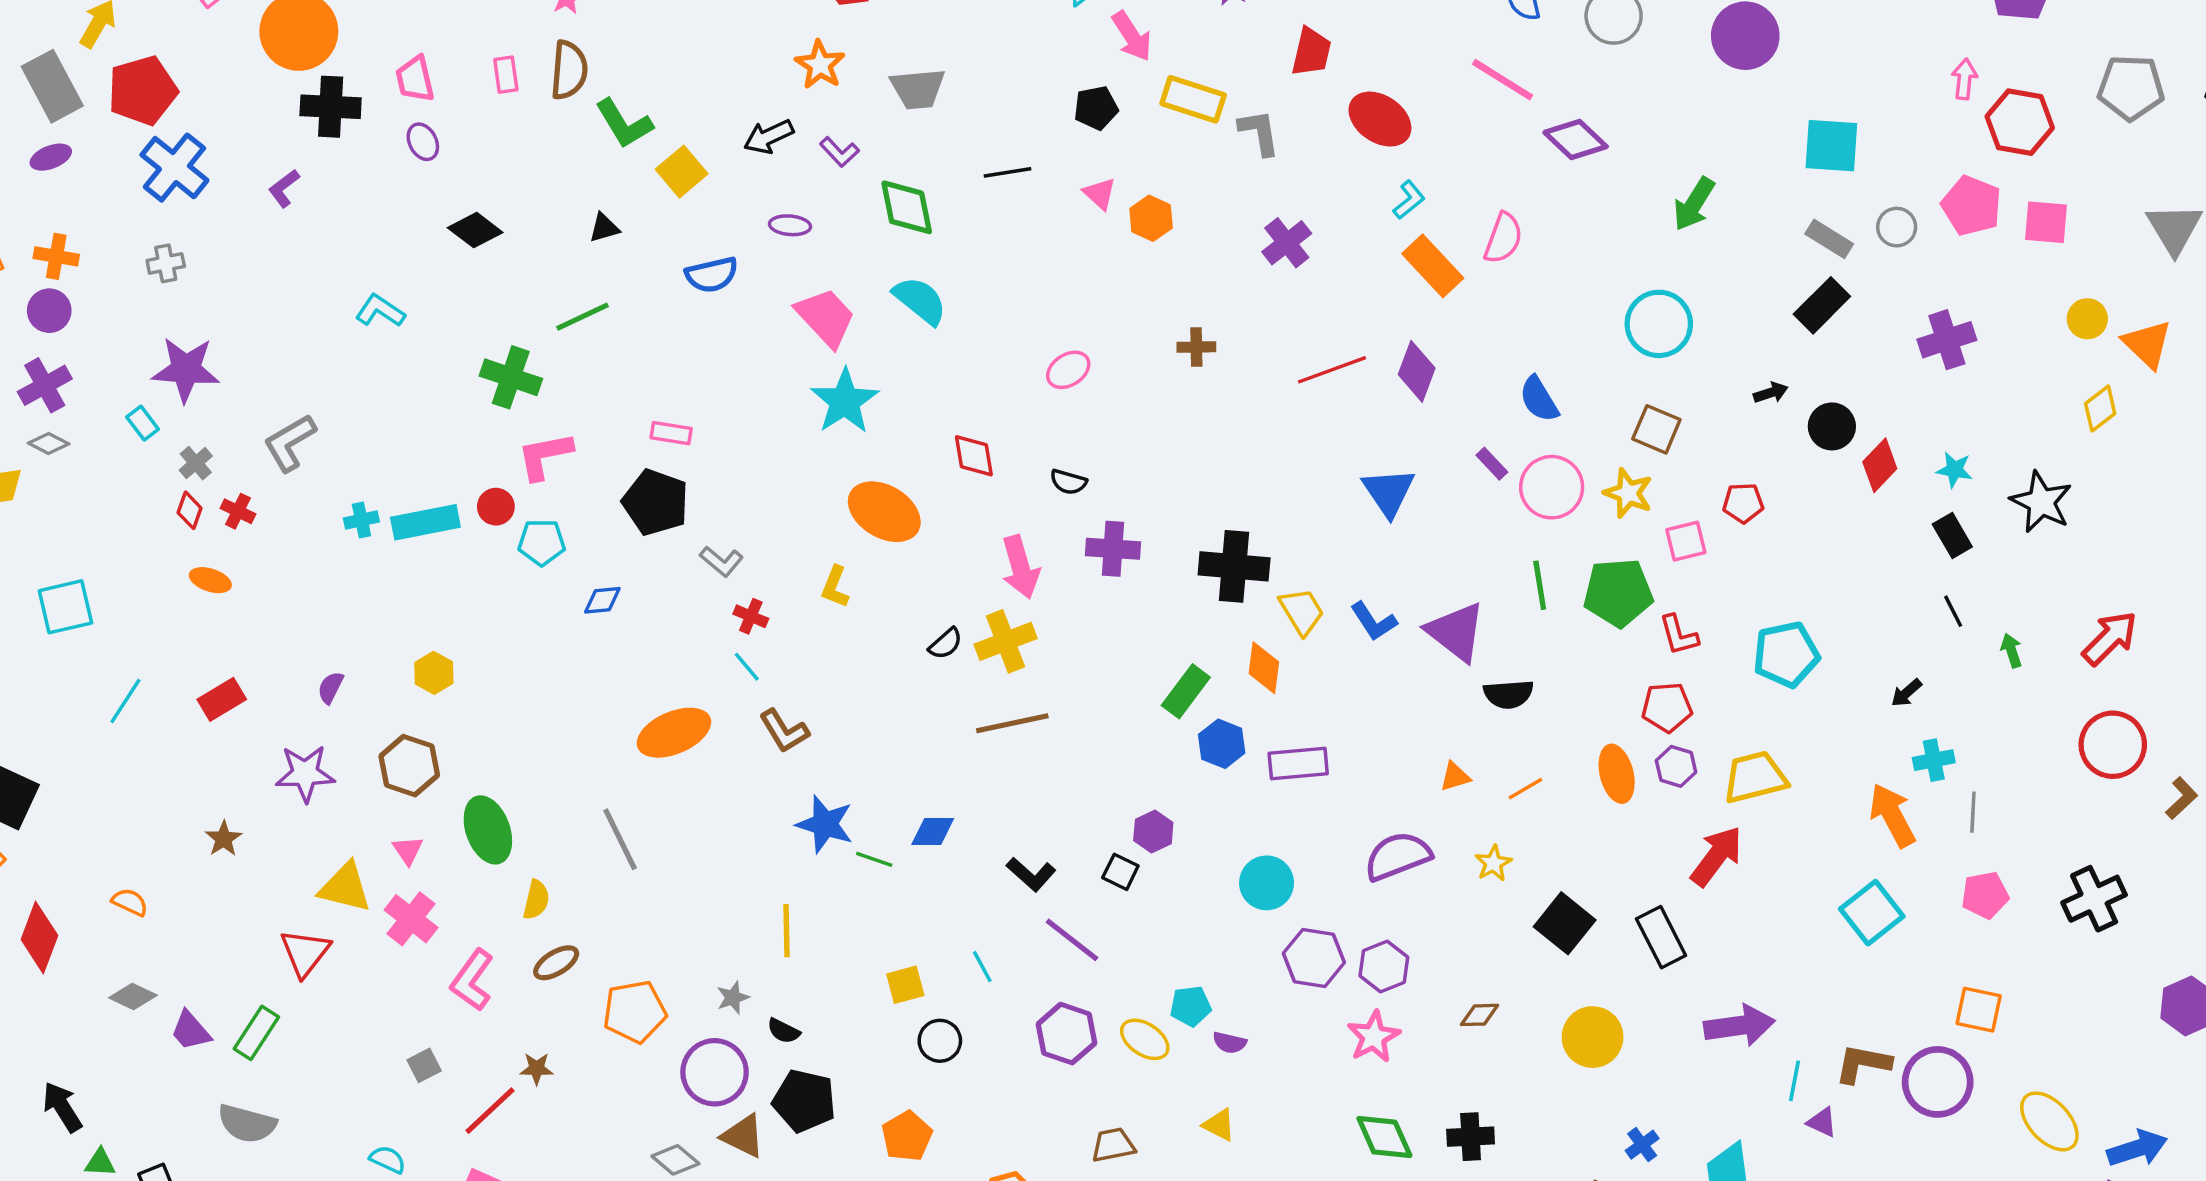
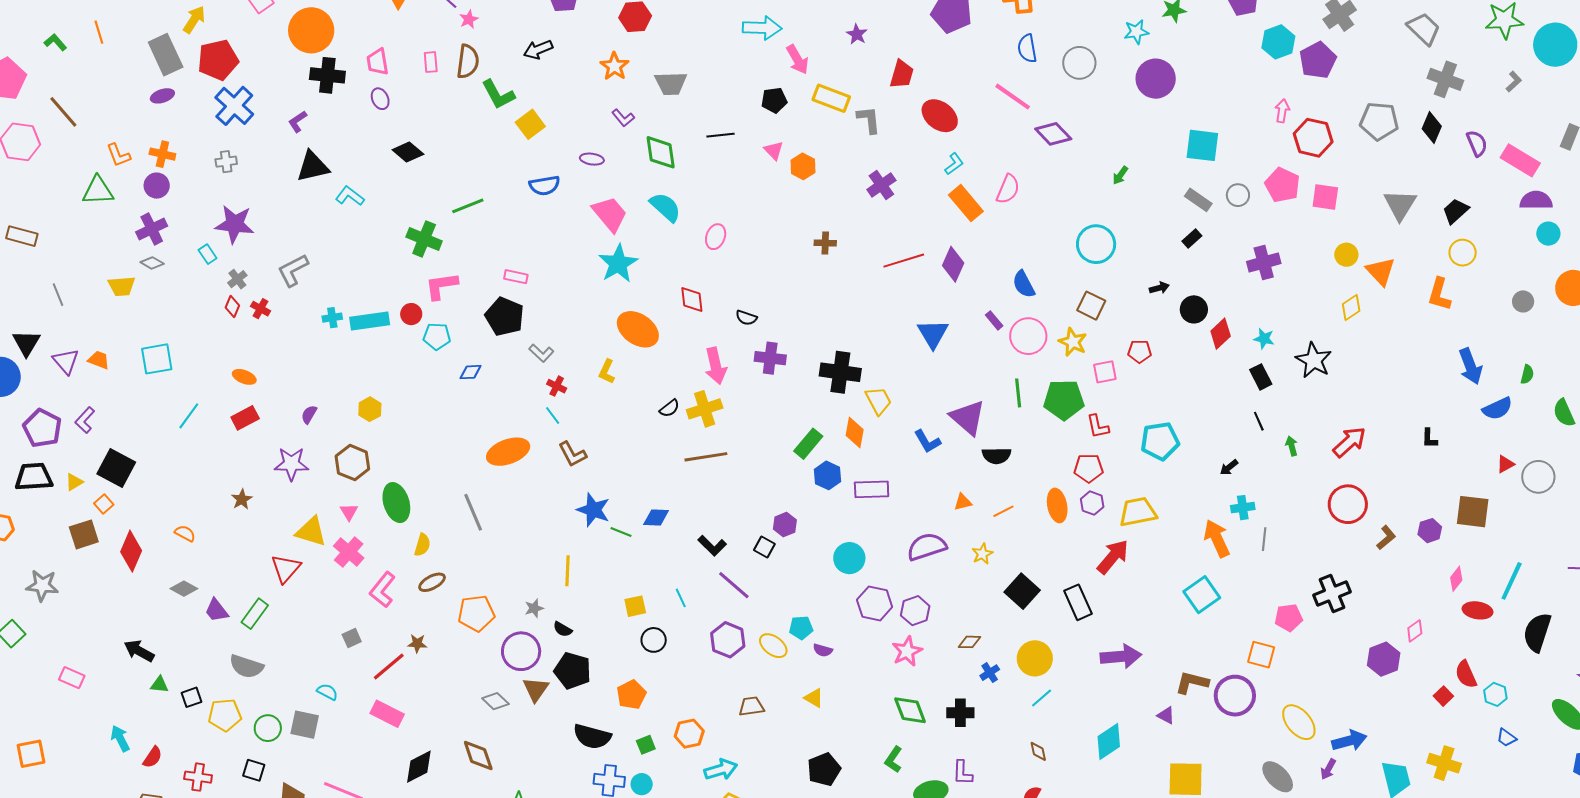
black arrow: (769, 137) -> (538, 50), moved
green arrow: (1694, 204) -> (1120, 175), size x0.6
black triangle: (604, 228) -> (313, 167), moved, size x1.8
black rectangle: (1822, 305) -> (1192, 238), size x0.6
pink ellipse: (1068, 370) -> (716, 237), moved, turned -40
orange ellipse: (210, 580) -> (244, 377), moved
blue L-shape: (1374, 621) -> (927, 441), moved
pink pentagon: (1985, 895) -> (1289, 618), moved
cyan line: (1794, 1081) -> (1042, 698), moved, turned 35
black arrow: (62, 1107) -> (139, 651), turned -32
brown triangle: (743, 1136) -> (536, 689), turned 36
blue cross: (1642, 1145) -> (990, 673), moved

